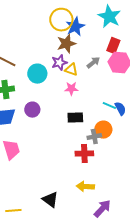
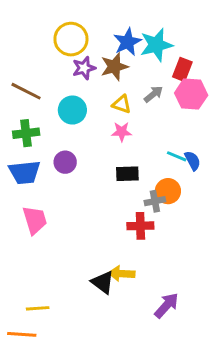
cyan star: (109, 17) -> (156, 45), moved, turned 30
yellow circle: (61, 20) -> (71, 39), moved
purple star: (59, 63) -> (84, 68), moved
yellow arrow: (85, 187) -> (122, 274), moved
black triangle: (50, 200) -> (103, 282), moved

